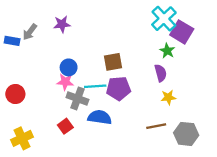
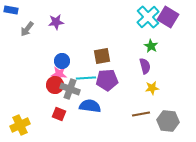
purple square: (182, 32) -> (168, 17), moved
blue rectangle: (12, 41) -> (11, 10), moved
red circle: (15, 94) -> (55, 85), moved
red square: (65, 126) -> (59, 114), turned -32

